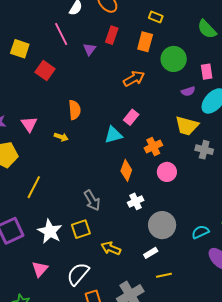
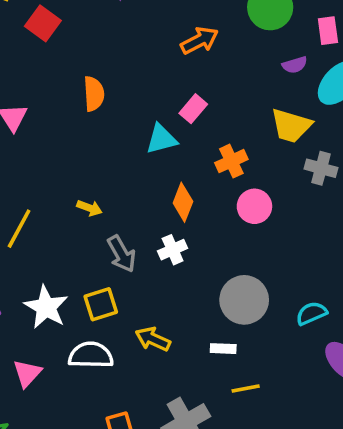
yellow arrow: (61, 137) -> (89, 208), moved
white cross: (136, 201) -> (173, 250), moved
white rectangle: (151, 253) -> (223, 349), turned 32
white semicircle: (78, 274) -> (91, 355), moved, turned 50

